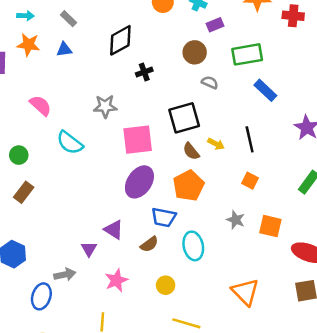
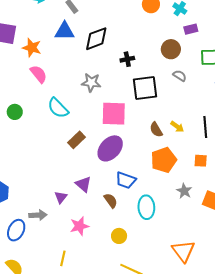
black diamond: (120, 40) -> (96, 39), moved
orange star: (28, 45) -> (32, 48), moved
blue triangle: (64, 50) -> (65, 31), size x1.5
black square: (184, 118) -> (145, 88), moved
orange square: (250, 181) -> (201, 161), turned -32
orange pentagon: (188, 186) -> (164, 160), moved
brown rectangle: (24, 192) -> (76, 140), moved
brown semicircle: (149, 244) -> (111, 201), turned -98

